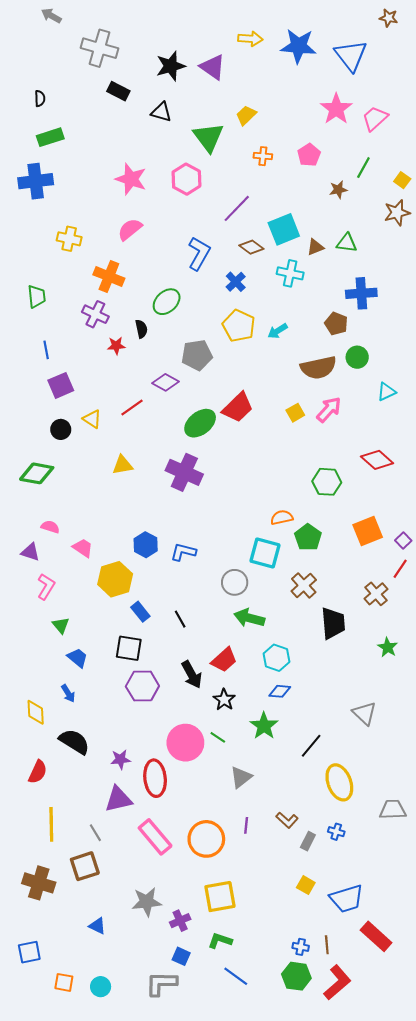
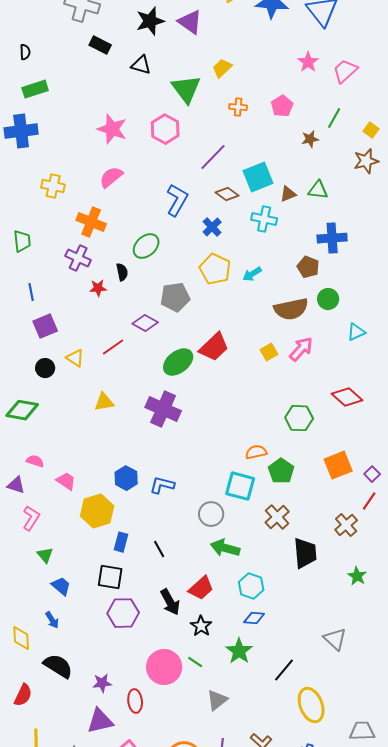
pink star: (336, 109) -> (308, 62), size x0.7
blue rectangle: (140, 612) -> (121, 542), turned 54
red ellipse: (155, 778) -> (135, 701), size x0.7

